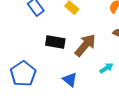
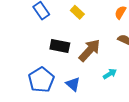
blue pentagon: (23, 74) -> (41, 80), moved

